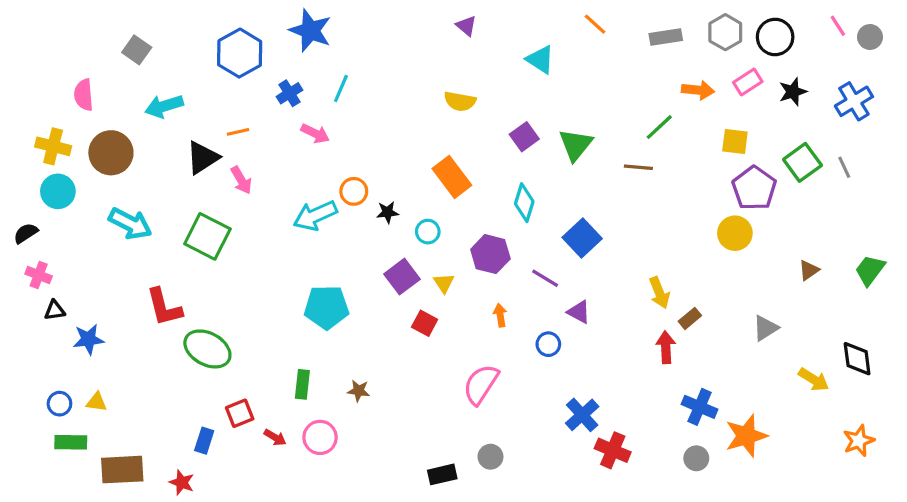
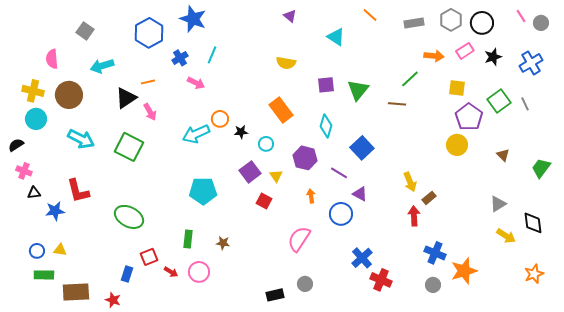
purple square: (524, 137) -> (326, 85), turned 30
brown triangle: (809, 270) -> (503, 155), moved, turned -40
red L-shape: (164, 307) -> (78, 191), moved
gray triangle: (765, 328) -> (498, 204), moved
blue circle: (548, 344) -> (341, 214), size x1.5

